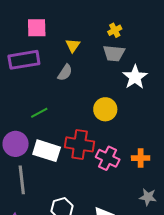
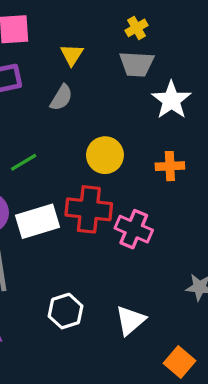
yellow circle: (105, 109) -> (105, 155), moved
white rectangle: (47, 151) -> (38, 221), turned -32
orange cross: (141, 158) -> (170, 166), moved

